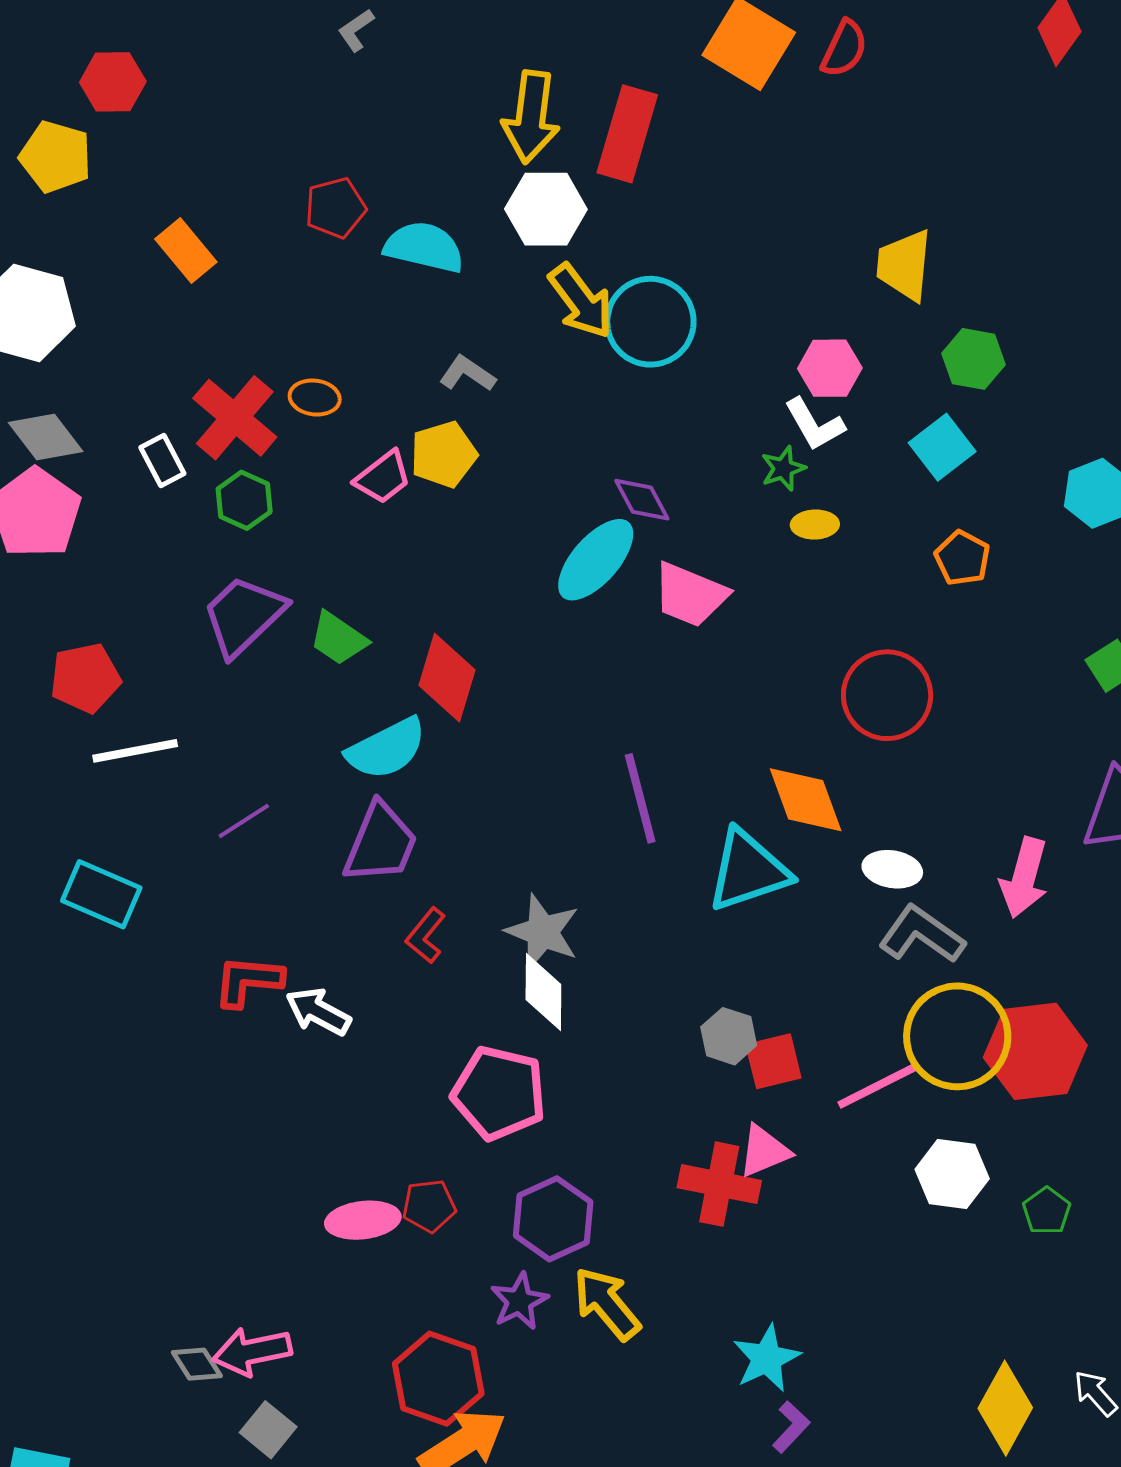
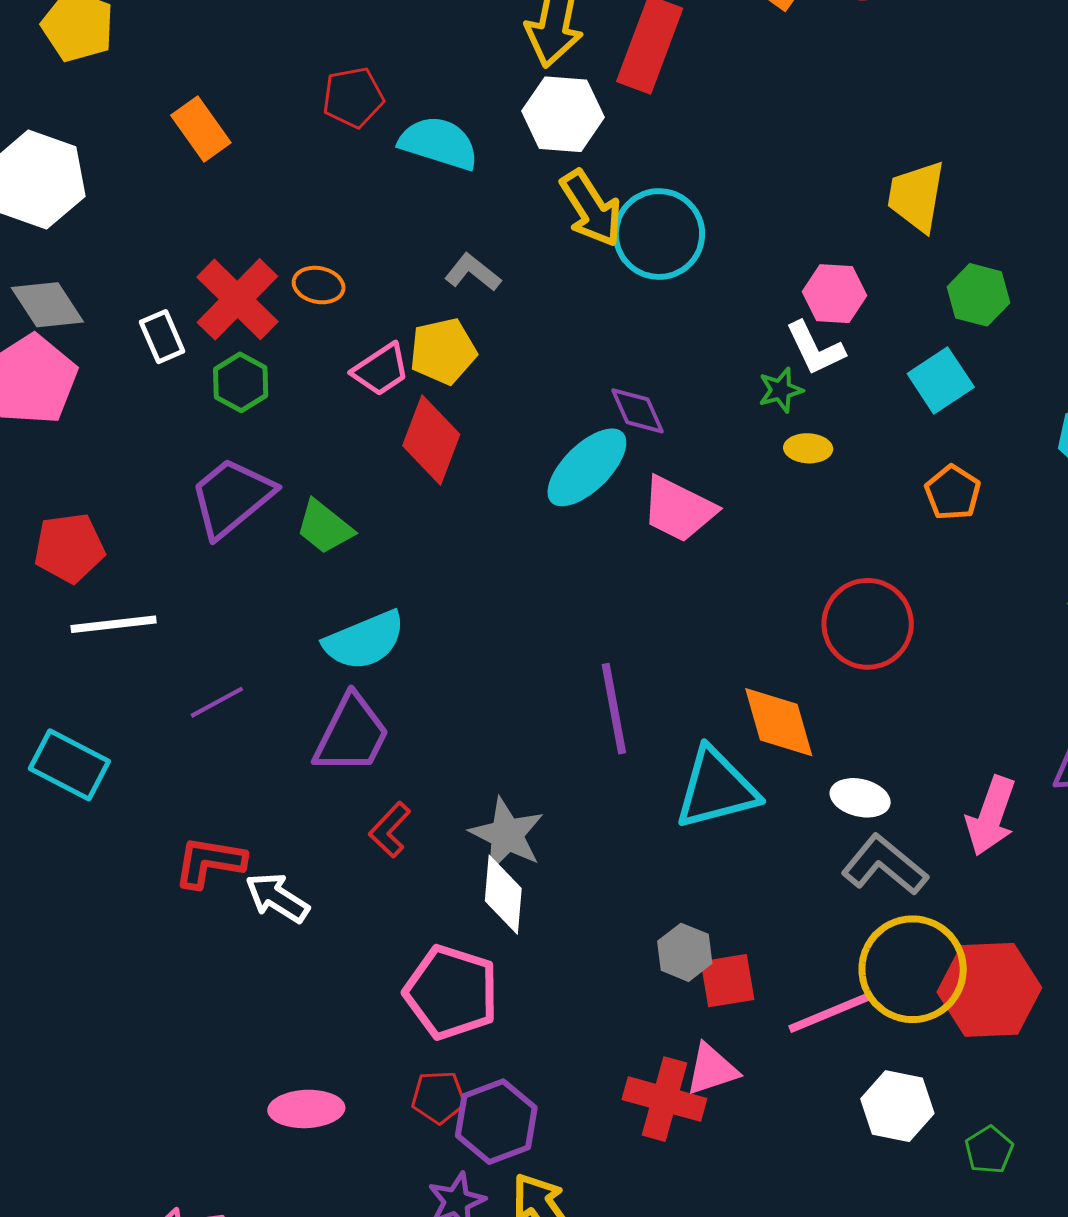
red diamond: (447, 678) -> (431, 440), moved
red pentagon: (429, 1206) -> (438, 1097), moved

